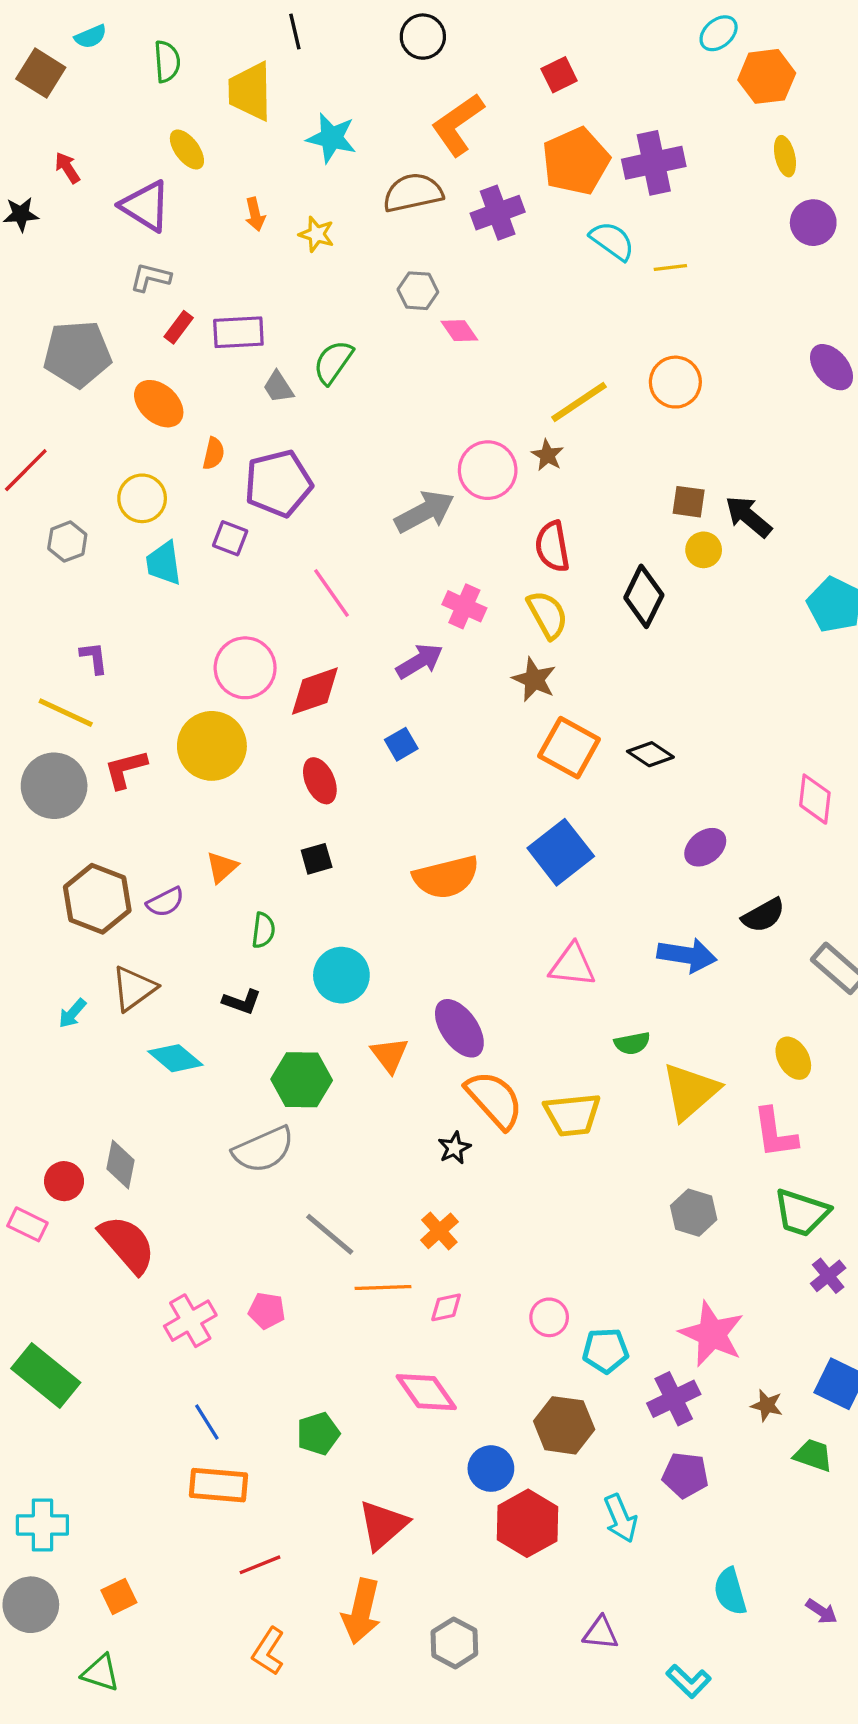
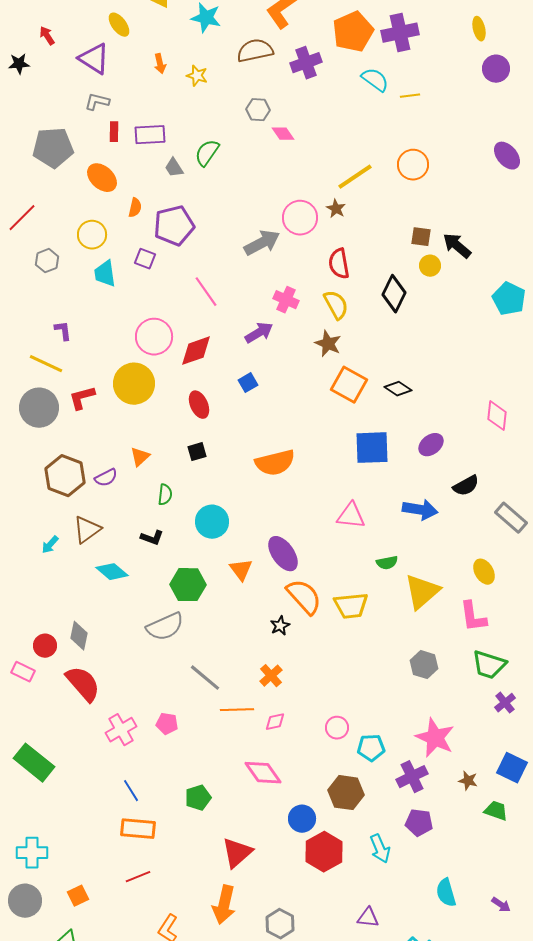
red rectangle: (179, 327) -> (114, 132), turned -36
blue square: (561, 852) -> (372, 448), moved, turned 36
red line: (260, 1565) -> (138, 877), moved

